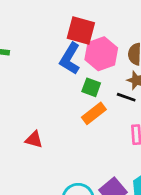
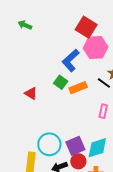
blue L-shape: (70, 59) -> (71, 60), moved
green square: (91, 87) -> (61, 82), moved

